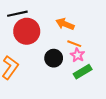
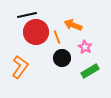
orange line: (74, 44) -> (57, 37), moved, turned 48
pink star: (77, 55) -> (85, 47), moved

